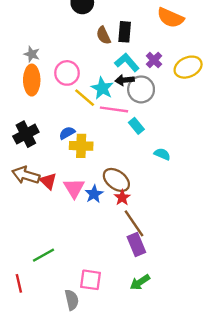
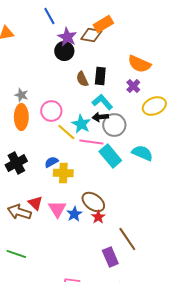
purple cross: (154, 60) -> (133, 86), moved
cyan rectangle: (136, 126) -> (110, 156), size x1.6
cyan semicircle: (162, 154) -> (142, 153), moved, size x1.5
brown arrow: (26, 175) -> (19, 212), moved
brown line: (134, 223) -> (127, 239), moved
green line: (43, 255) -> (16, 254), moved, turned 48

